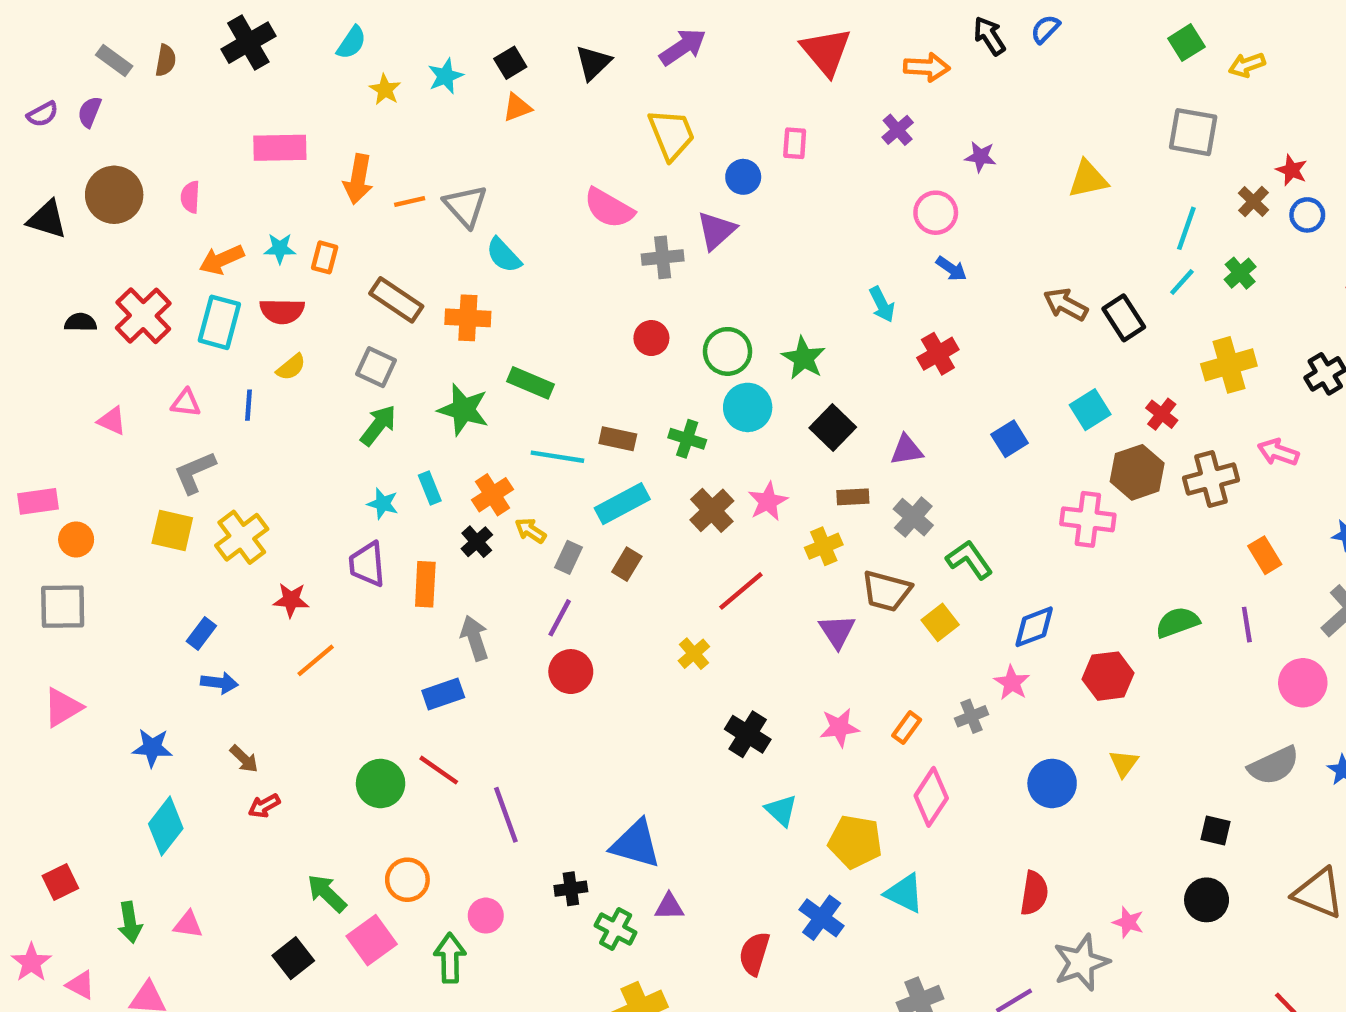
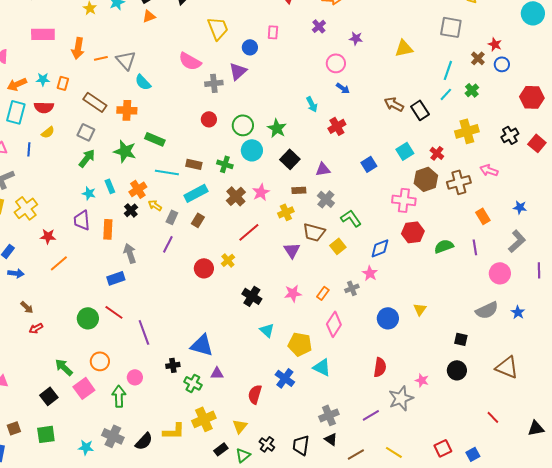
red circle: (571, 672) -> (204, 268), moved
red hexagon: (1108, 676) -> (413, 232), moved

